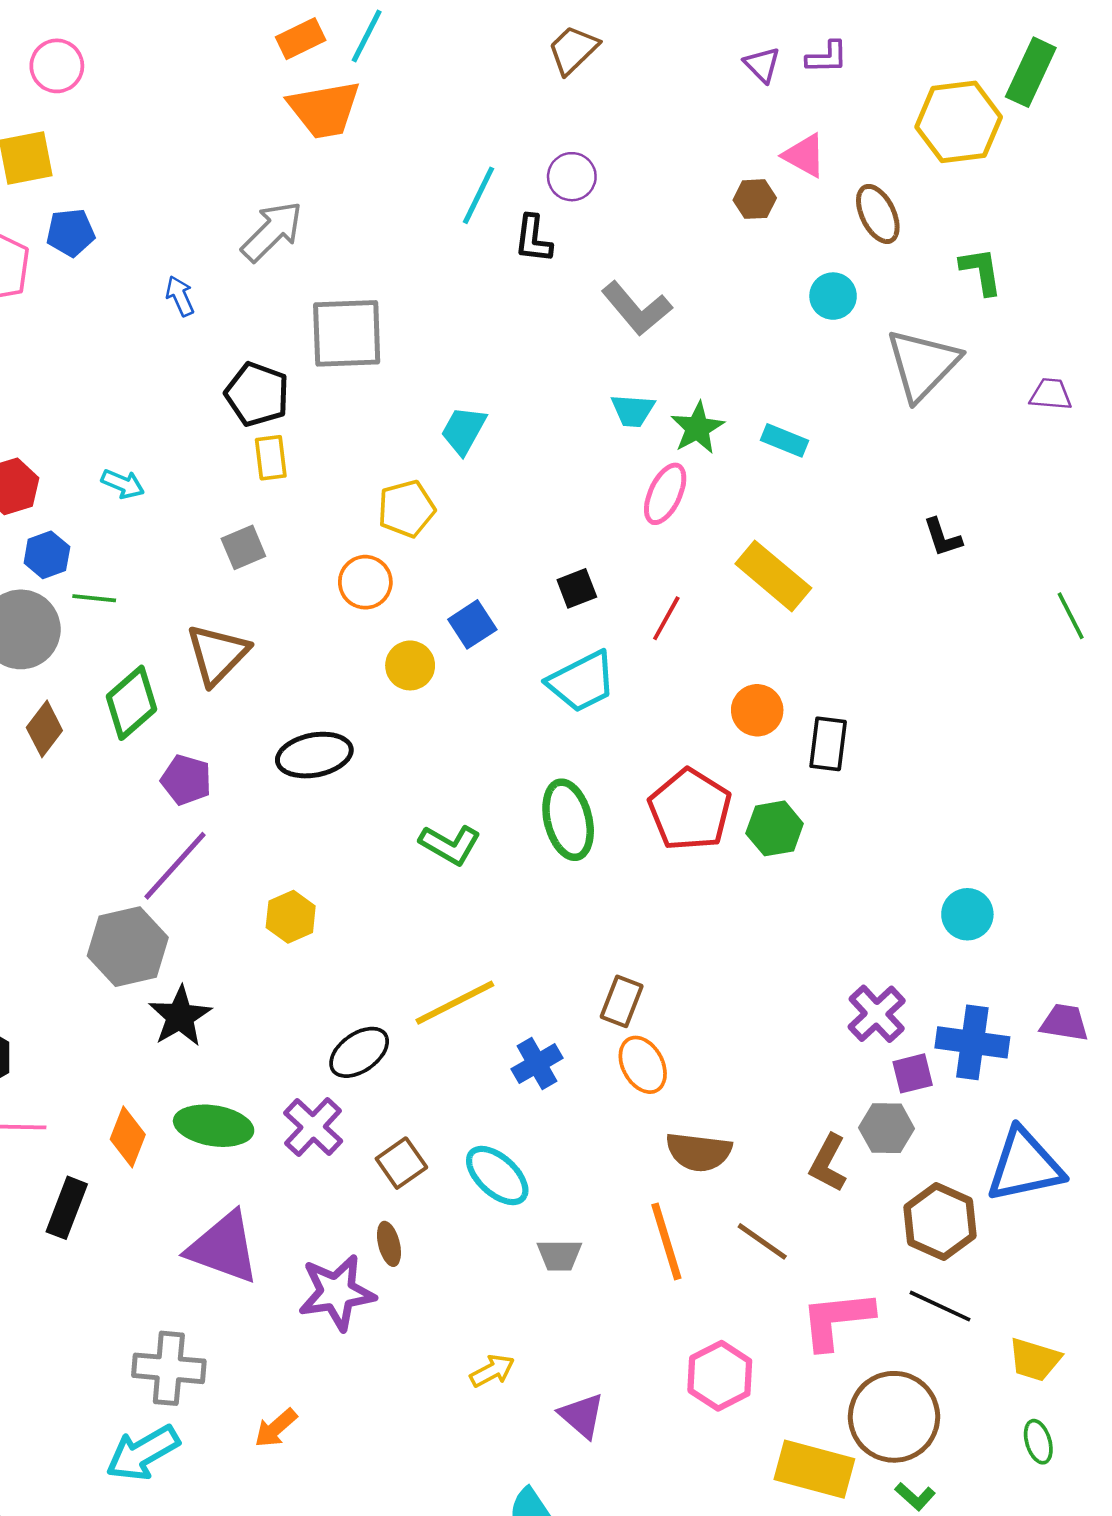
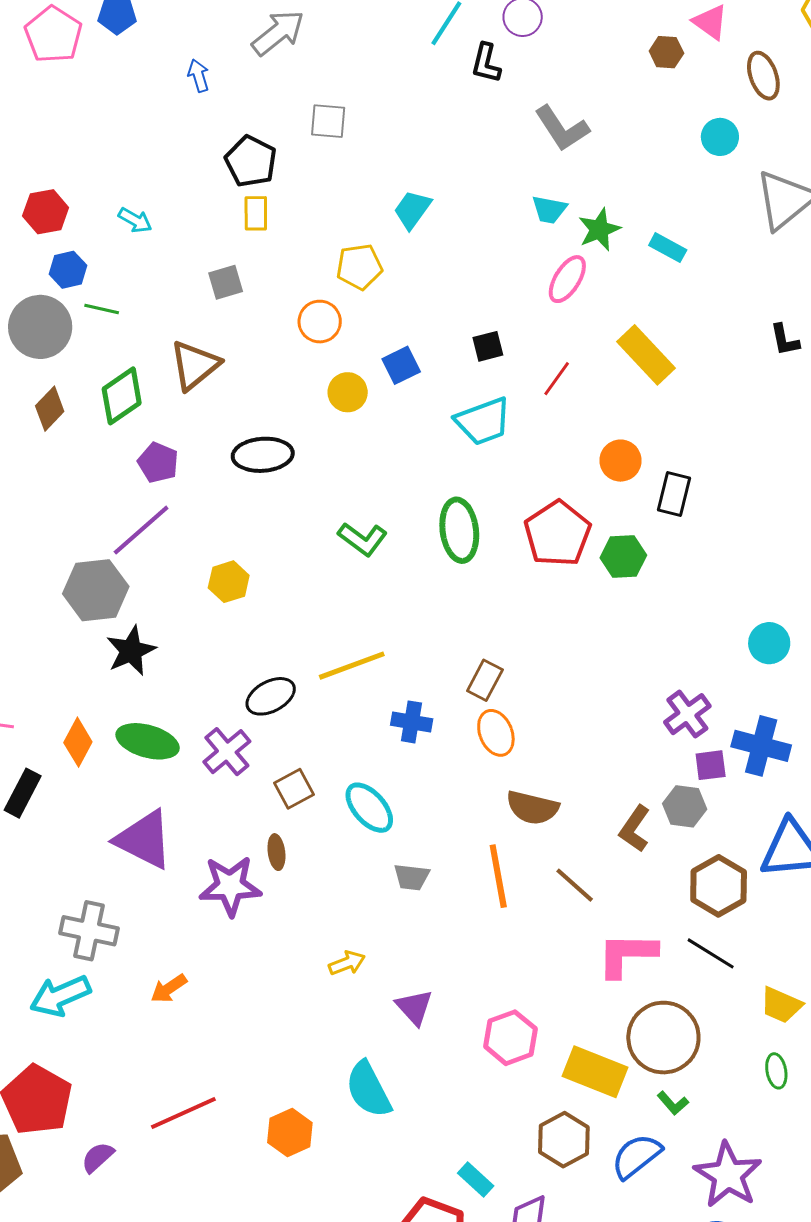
gray square: (347, 333) -> (328, 121), size x0.6
blue cross: (537, 1064) -> (412, 722), turned 33
pink hexagon: (720, 1376) -> (510, 1038), moved

